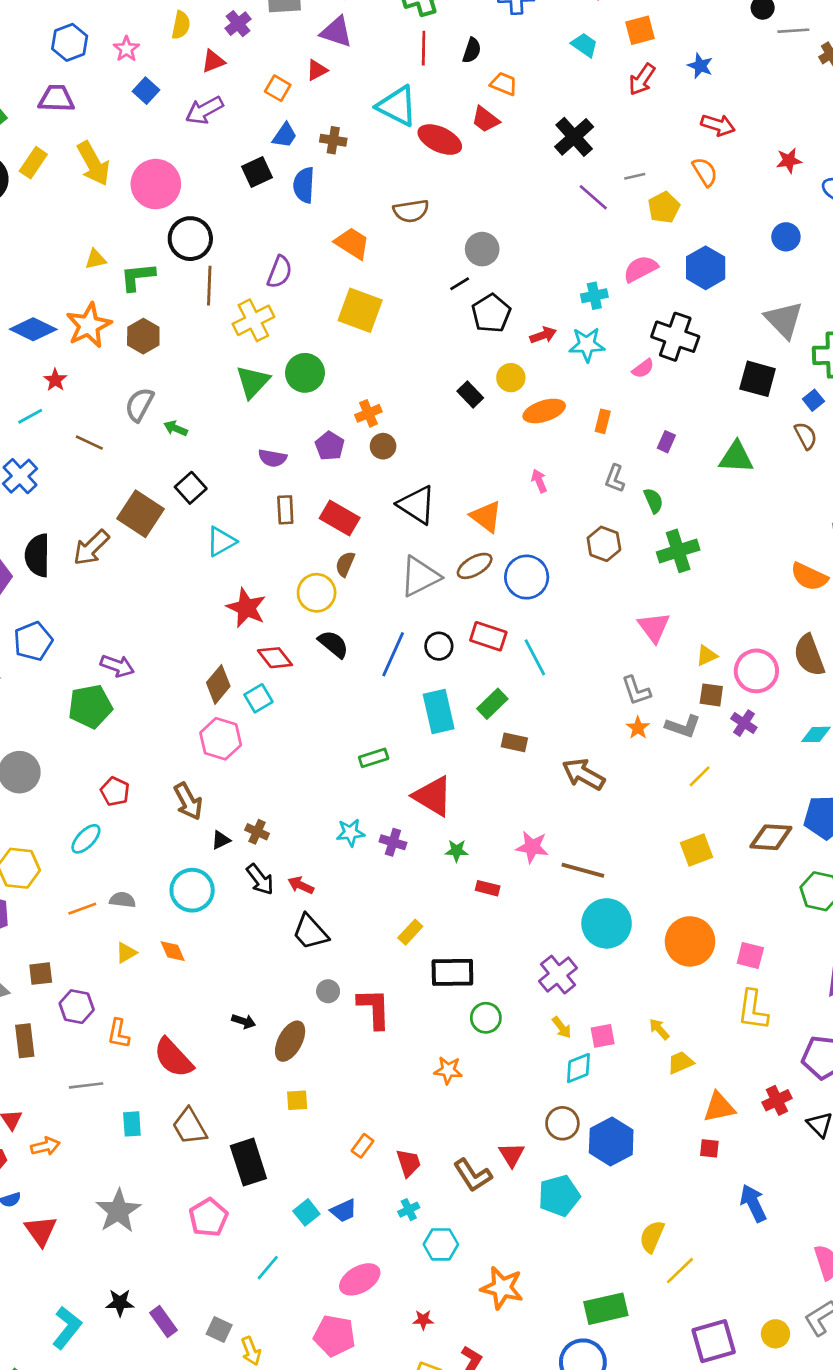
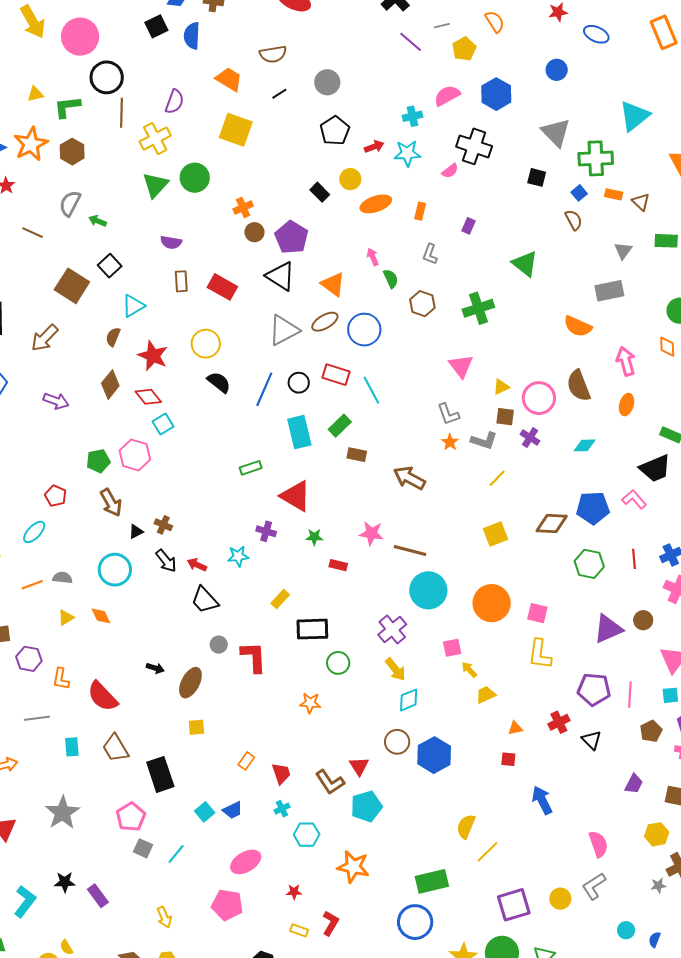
black line: (460, 284) -> (279, 94), moved
black square: (758, 379) -> (537, 177), size x0.7
purple pentagon: (330, 446) -> (291, 237), moved, size x1.5
green triangle: (736, 457) -> (525, 264), moved, turned 36
green semicircle: (653, 501) -> (391, 279), moved
brown arrow: (91, 548) -> (45, 338), moved
brown semicircle: (345, 564) -> (113, 337), moved
red diamond: (275, 658) -> (148, 397), moved
brown diamond: (218, 684) -> (110, 385), moved
green pentagon: (90, 706) -> (98, 461), moved, size x0.7
cyan star: (350, 833) -> (238, 556), moved
yellow arrow: (562, 1027) -> (396, 669), size x1.4
pink square: (603, 1036) -> (452, 648), moved
orange triangle: (719, 1107) -> (515, 728), size x0.6
cyan pentagon: (559, 1196) -> (366, 806), moved
gray square: (219, 1330) -> (143, 848), moved

